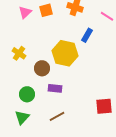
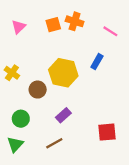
orange square: (46, 10) -> (53, 25), moved
blue rectangle: (87, 35) -> (97, 62), moved
purple rectangle: (55, 88) -> (63, 115), moved, turned -48

